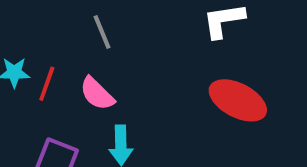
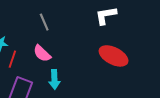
red line: (47, 84) -> (12, 59), moved

